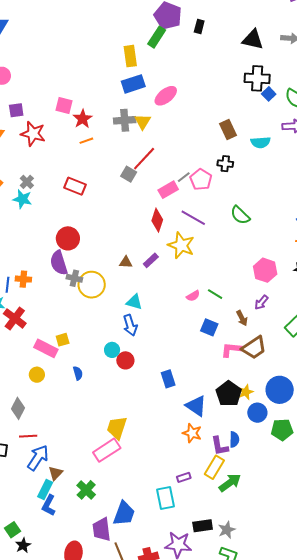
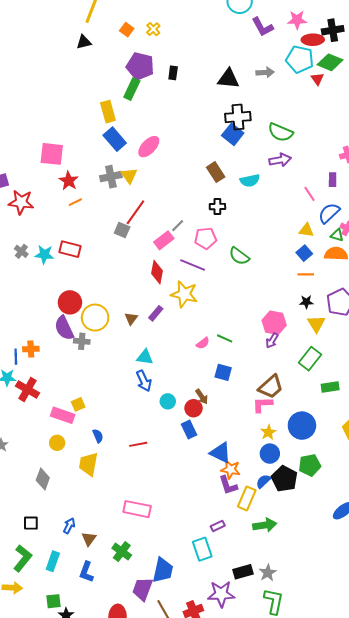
blue rectangle: (133, 84) -> (115, 139), turned 75
blue square: (269, 94) -> (233, 134), moved, size x1.5
pink square: (64, 105) -> (52, 154), moved, size x1.4
pink pentagon: (201, 180) -> (205, 238), moved, turned -30
cyan star: (22, 199) -> (44, 255), moved
brown triangle: (126, 262) -> (131, 319), turned -48
pink hexagon: (265, 270) -> (274, 323), moved
yellow circle: (92, 285) -> (95, 318), moved
brown arrow: (242, 318) -> (202, 397), moved
cyan circle: (112, 350) -> (168, 401), moved
pink L-shape: (231, 350) -> (263, 405), moved
red circle: (125, 360) -> (194, 408), moved
black pentagon: (229, 394) -> (284, 479), moved
blue circle: (257, 413) -> (270, 454), moved
yellow trapezoid: (117, 428) -> (88, 464), moved
orange star: (192, 433) -> (231, 469), moved
red line: (28, 436) -> (138, 444), moved
blue semicircle: (234, 439) -> (263, 481), turned -126
purple L-shape: (220, 446) -> (228, 485), moved
pink rectangle: (107, 450) -> (137, 509), turned 52
blue arrow: (38, 458) -> (69, 526), size x0.6
yellow rectangle: (214, 467) -> (247, 498), moved
green arrow: (230, 483) -> (265, 525), turned 35
cyan rectangle: (45, 489) -> (53, 561), moved
purple trapezoid: (102, 529) -> (142, 589), turned 35
green square: (13, 530) -> (53, 601), turned 35

